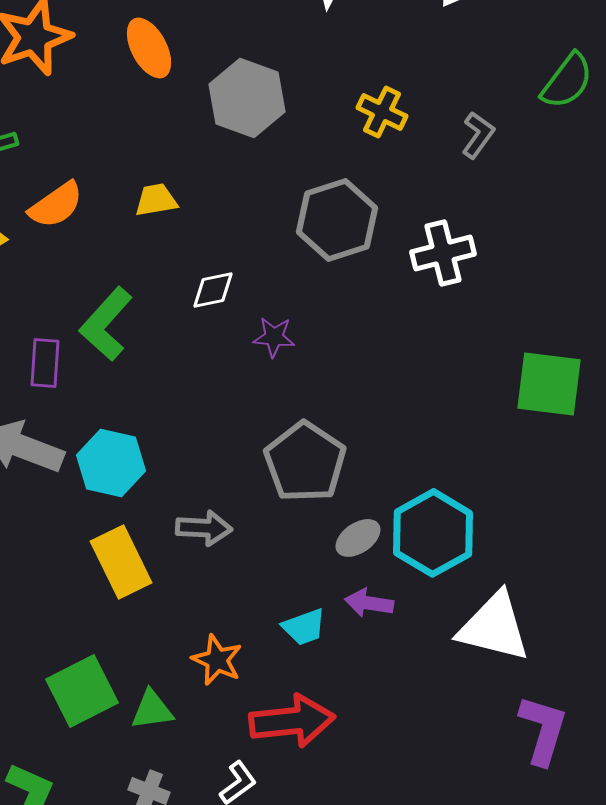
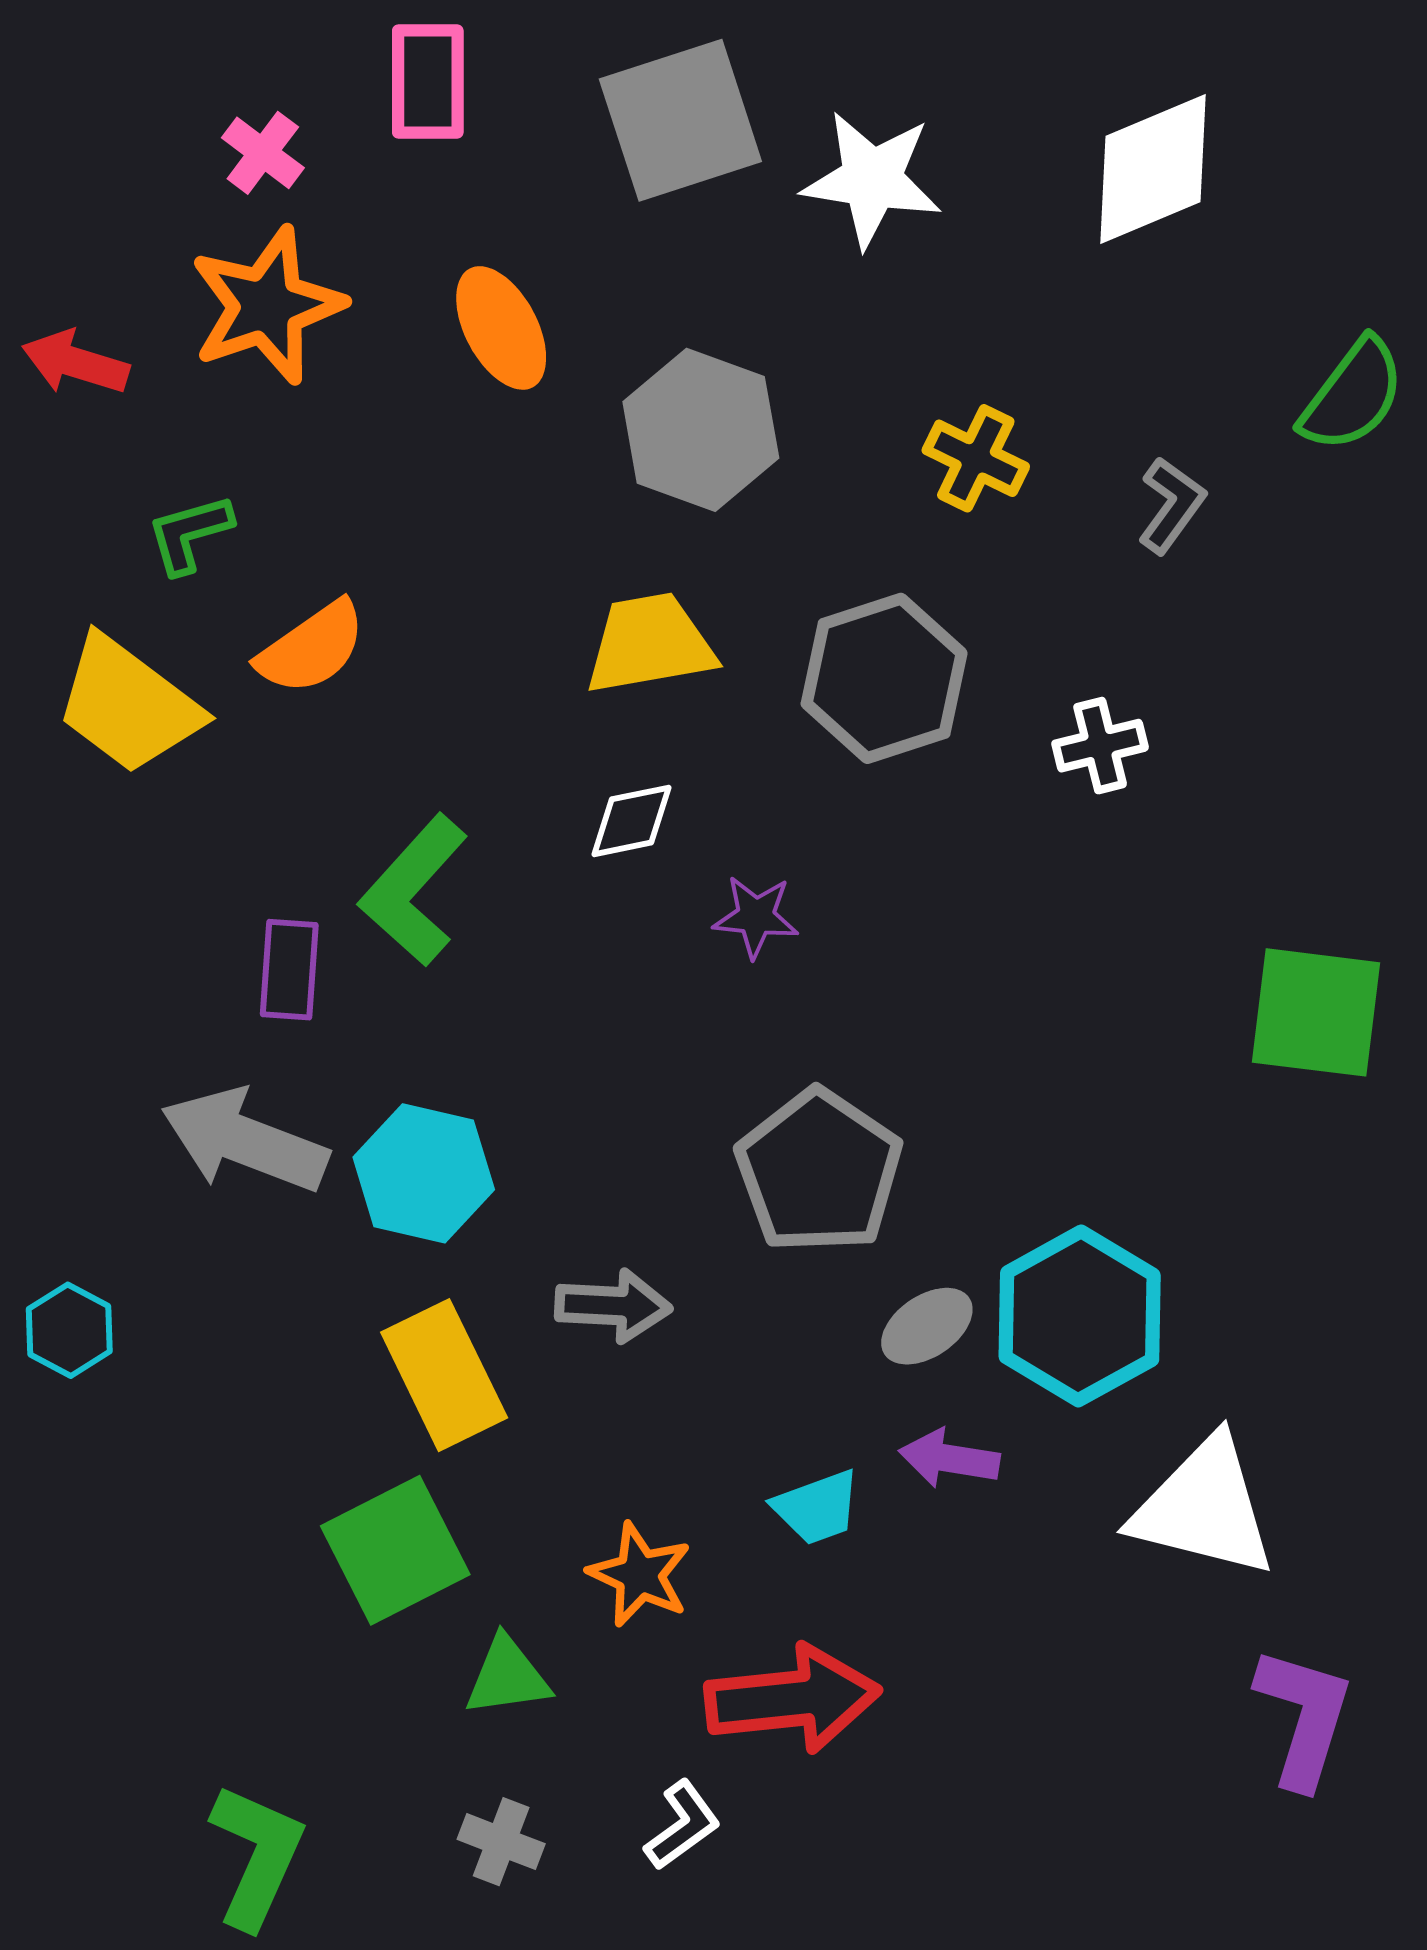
yellow trapezoid: (156, 200) -> (650, 644), moved, size x1.5
white cross: (443, 253) -> (1100, 746), size x0.7
green square: (82, 691) -> (395, 1550), moved

